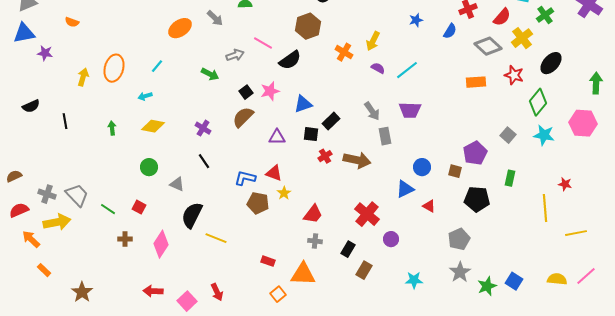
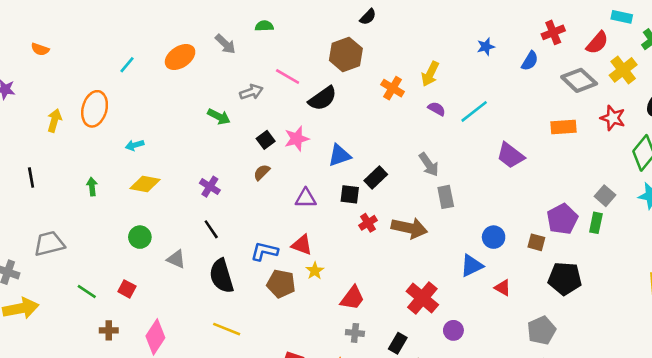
cyan line: (157, 66) -> (127, 65), moved
purple trapezoid: (410, 110) -> (510, 155), moved, turned 35
brown semicircle: (243, 117) -> (262, 172), size x0.6
green rectangle: (510, 178) -> (596, 223), moved
gray trapezoid: (77, 195) -> (49, 244), moved, turned -60
black semicircle: (192, 215) -> (222, 276), moved, turned -44

